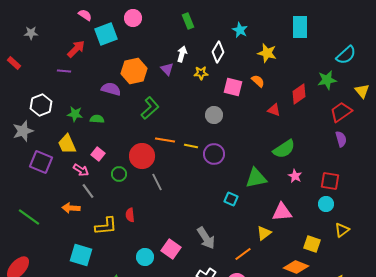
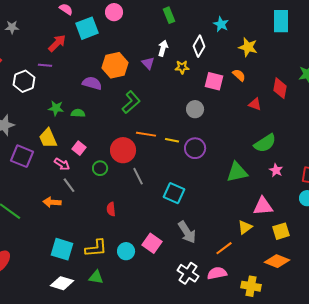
red diamond: (299, 94) -> (280, 88), turned -45
white hexagon: (41, 105) -> (24, 81), moved
cyan square: (231, 199) -> (174, 193), moved, size x1.5
yellow L-shape: (106, 226) -> (96, 248), moved
yellow square: (312, 244) -> (281, 231), moved, turned -36

